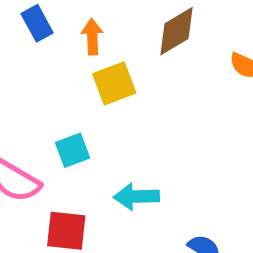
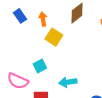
yellow square: (114, 83) -> (54, 37), turned -30

